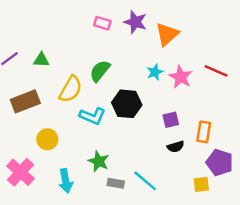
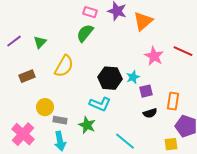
green triangle: (41, 60) -> (40, 42), turned -48
green semicircle: (100, 71) -> (85, 33), moved
cyan star: (155, 72) -> (133, 77), moved
brown rectangle: (25, 101) -> (27, 76), size x0.7
cyan L-shape: (93, 116) -> (100, 104), moved
gray rectangle: (116, 183) -> (60, 120), moved

